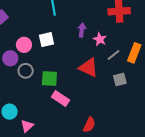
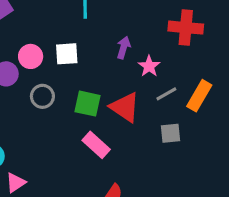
gray circle: (26, 71) -> (42, 96), moved
green square: (49, 78) -> (87, 104), moved
pink rectangle: (60, 98) -> (96, 145), moved

